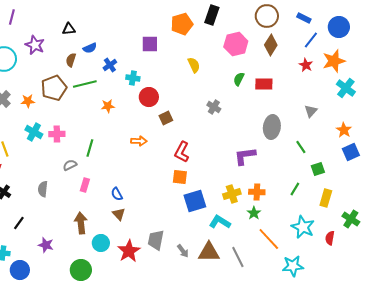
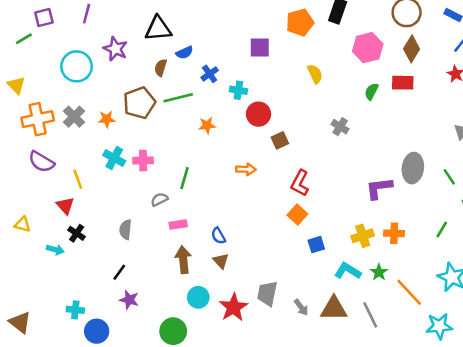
black triangle: (69, 29) -> (158, 29), size x1.6
red rectangle: (264, 84) -> (403, 83), moved
gray ellipse: (272, 127) -> (413, 168), moved
orange square: (180, 177) -> (297, 214), turned 35
pink rectangle: (85, 185) -> (178, 225), turned 64
blue square: (195, 201) -> (316, 245), size x0.6
green star: (254, 213) -> (379, 272), moved
black line: (19, 223) -> (119, 272), moved
brown arrow: (81, 223) -> (183, 260), moved

